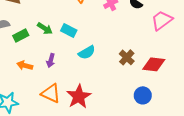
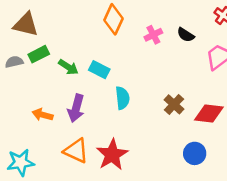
green rectangle: (21, 35) -> (39, 54), moved
cyan semicircle: (87, 52) -> (122, 98), turned -66
purple arrow: (51, 60) -> (76, 108), size x1.5

